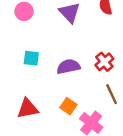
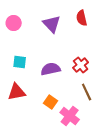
red triangle: (28, 109) -> (17, 92), moved

